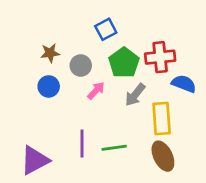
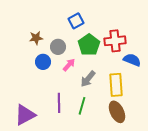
blue circle: (49, 86) -> (43, 62), moved
gray arrow: (135, 95) -> (88, 79), moved
green line: (114, 148) -> (82, 106), turned -66

